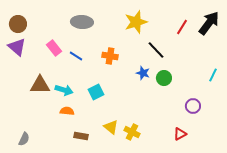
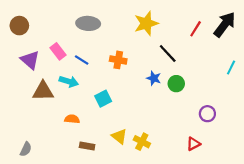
purple triangle: (17, 47) -> (30, 60), moved
cyan line: (213, 75) -> (231, 67), moved
cyan arrow: (64, 90) -> (69, 81), moved

